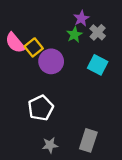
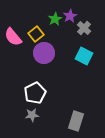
green star: (74, 35) -> (55, 19), moved
yellow square: (34, 47) -> (36, 34), moved
gray star: (50, 145) -> (32, 115), moved

